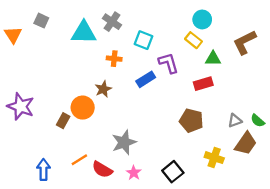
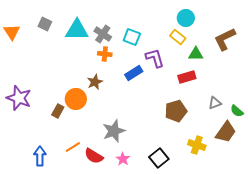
gray square: (41, 21) -> (45, 24), moved
gray cross: (112, 22) -> (103, 34), moved
brown pentagon: (191, 121) -> (176, 111), turned -30
gray triangle: (235, 121) -> (215, 103), moved

